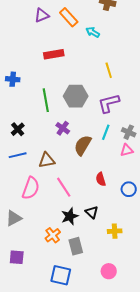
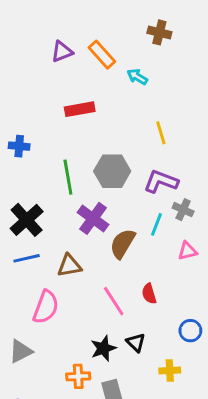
purple L-shape: (109, 103) -> (161, 182), turned 35
purple cross: (63, 128) -> (93, 218), size x1.5
black cross: (18, 129) -> (27, 220), size x1.6
gray cross: (129, 132) -> (183, 210), moved
pink line: (64, 187) -> (114, 301), moved
blue circle: (129, 189) -> (190, 331), moved
orange cross: (53, 235) -> (78, 376), turned 35

